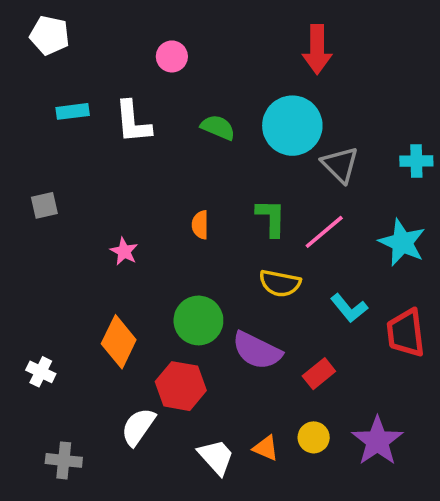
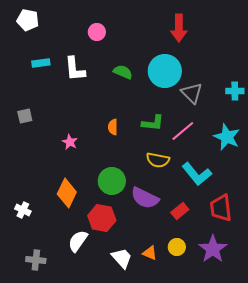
green L-shape: (271, 218) -> (153, 123), turned 95
cyan L-shape: (349, 308) -> (197, 174), size x1.4
red trapezoid: (406, 333) -> (221, 208), moved

